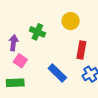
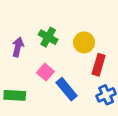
yellow circle: (71, 21) -> (84, 42), moved
pink square: (20, 61) -> (45, 72), moved

